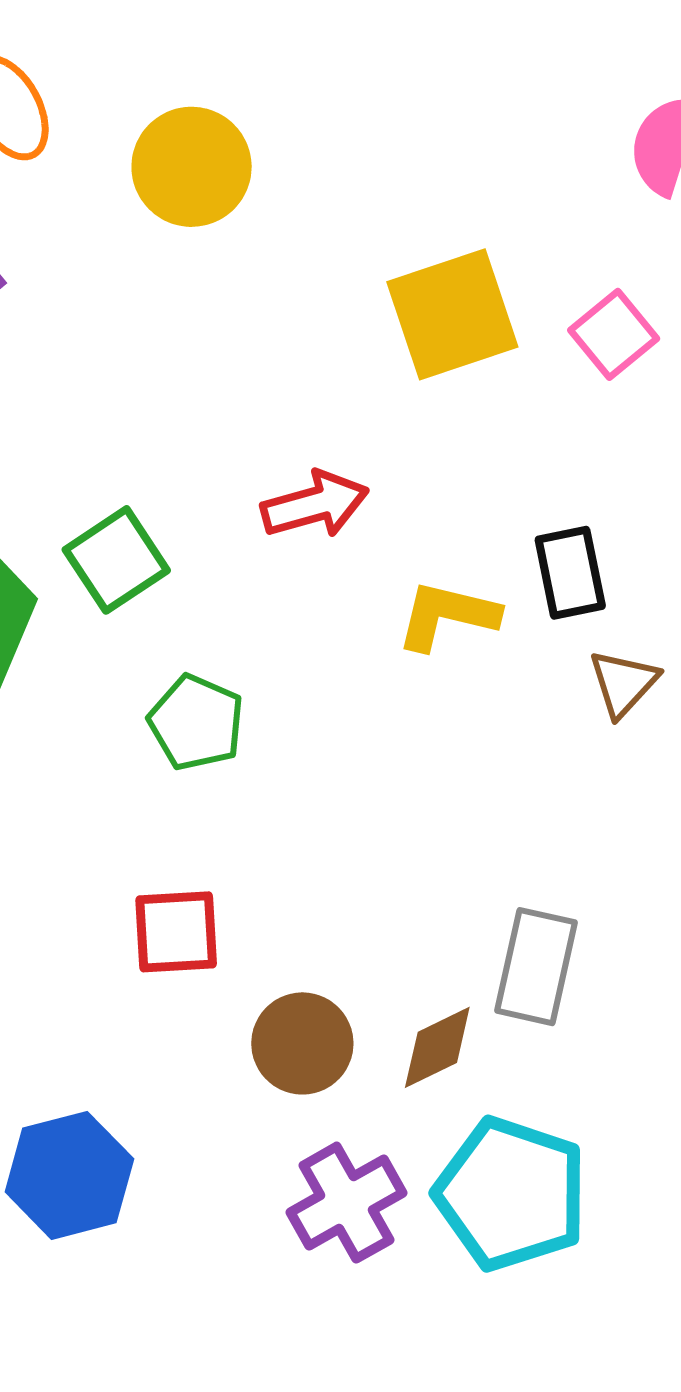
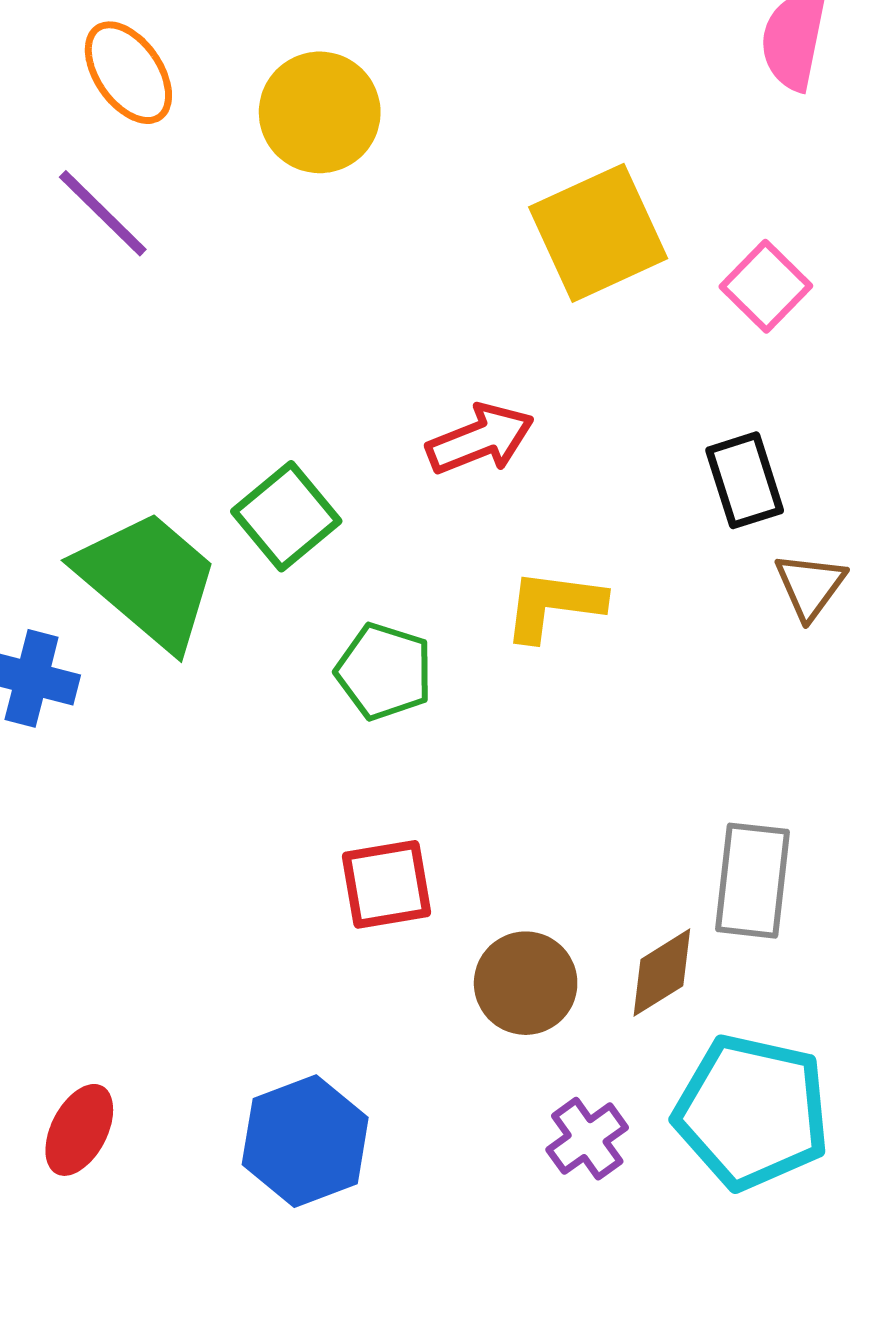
pink square: (614, 334) -> (766, 286), moved
yellow L-shape: (447, 615) -> (554, 605), moved
purple cross: (346, 1203) -> (587, 1139), size x0.7

